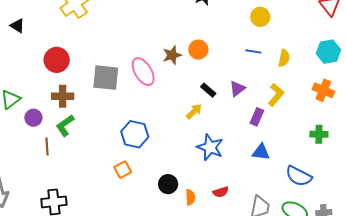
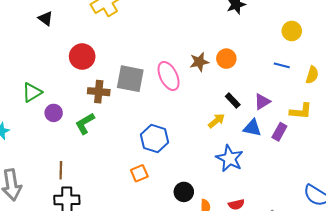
yellow L-shape: (276, 95) -> (301, 111), turned 50
brown cross: (63, 96) -> (99, 92), moved
brown line: (47, 146) -> (61, 170), moved
blue triangle: (261, 152) -> (252, 128), moved

